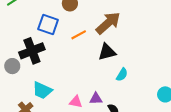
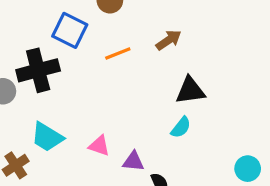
brown arrow: (108, 23) -> (169, 40), size x0.6
black triangle: (107, 52) -> (190, 91), moved
pink triangle: (76, 102) -> (99, 146), moved

